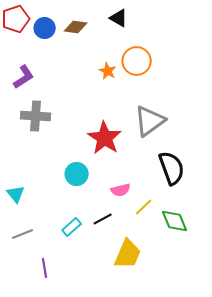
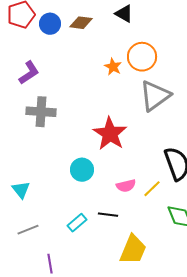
gray triangle: (150, 121) -> (155, 96), moved
yellow line: (144, 207) -> (152, 189), moved
black line: (103, 219) -> (108, 215), turned 36

